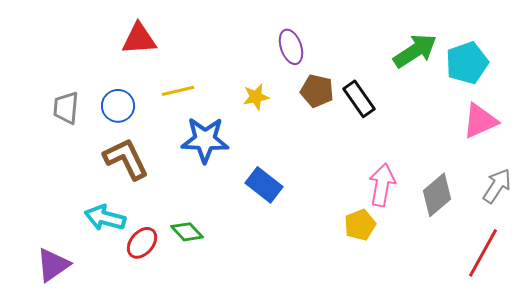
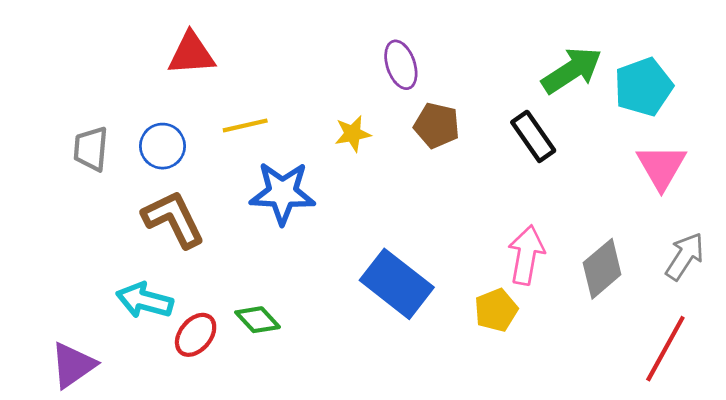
black rectangle: (359, 99) -> (533, 136), moved
pink triangle: (480, 121) -> (661, 167), turned -36
blue rectangle: (264, 185) -> (397, 284), moved, size x1.4

